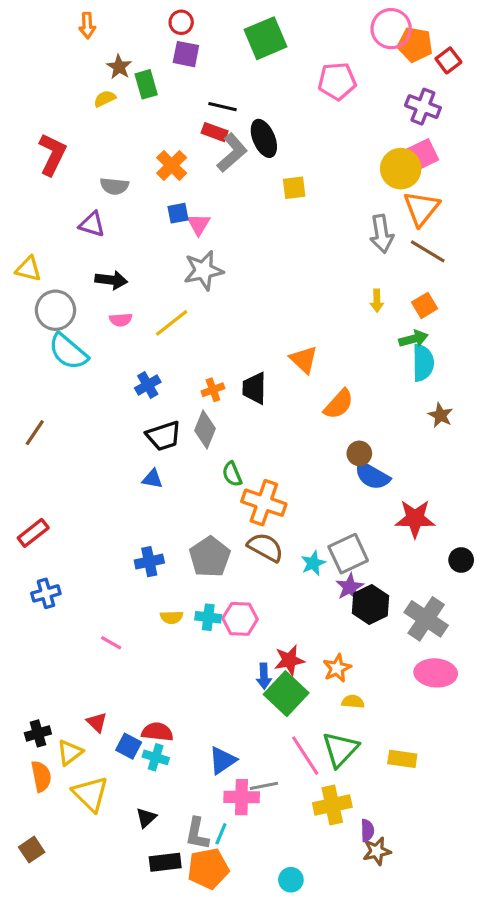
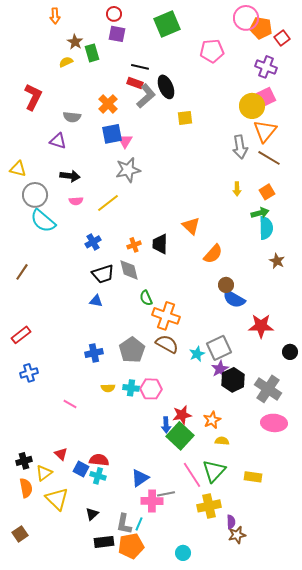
blue square: (178, 213) -> (112, 134), size x1.5
gray diamond: (205, 430) -> (129, 270), turned -35

